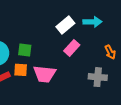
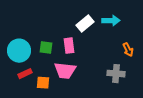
pink rectangle: (72, 48) -> (69, 46), moved, turned -49
orange square: (21, 70) -> (43, 83), moved

